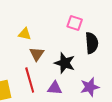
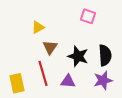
yellow triangle: (25, 34) -> (38, 27), turned -40
black semicircle: (92, 43) -> (105, 55), moved

